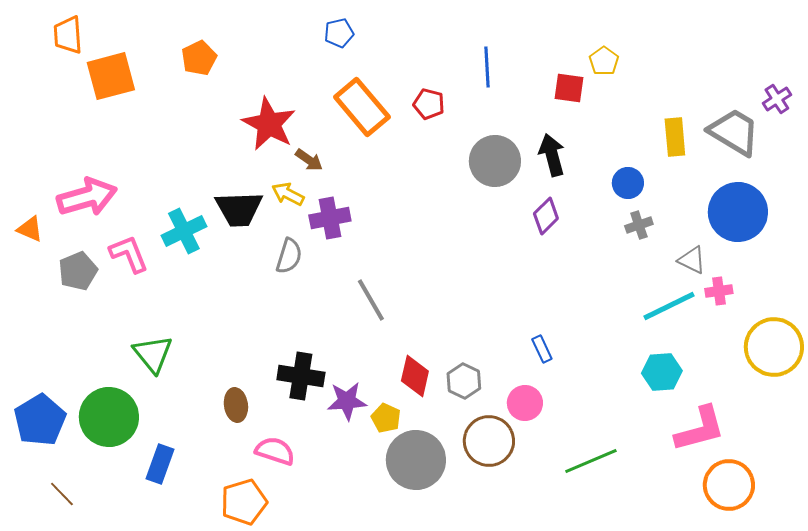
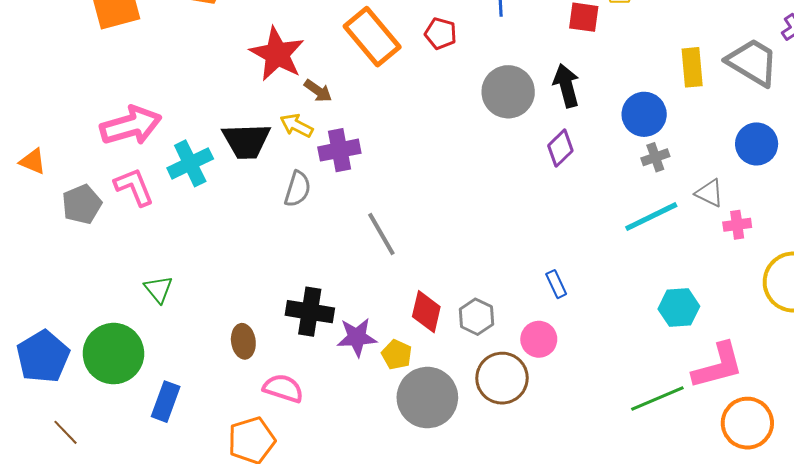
blue circle: (628, 183) -> (644, 114), size x1.4
pink arrow: (87, 197) -> (131, 126), moved
blue circle: (738, 212) -> (757, 144), size x0.7
cyan line: (669, 306) -> (651, 217), moved
green triangle: (153, 354) -> (158, 289), size x0.7
green line: (591, 461) -> (657, 399), moved

